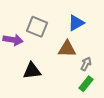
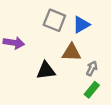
gray square: (37, 27) -> (54, 20), moved
black triangle: (32, 71) -> (46, 70), moved

